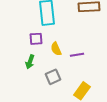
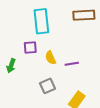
green arrow: (30, 62) -> (11, 66), moved

